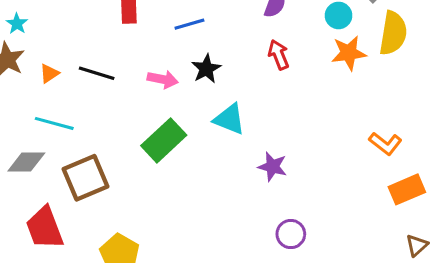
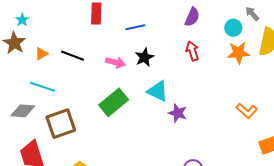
orange L-shape: (385, 144) -> (247, 111), moved
purple star: (272, 167) -> (178, 113), moved

